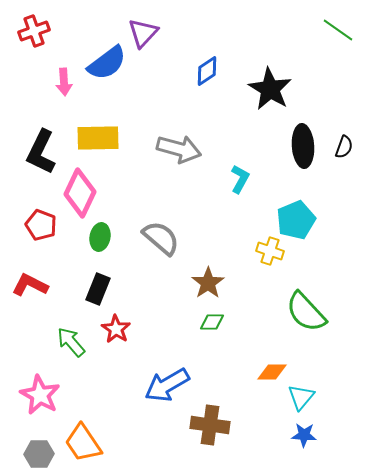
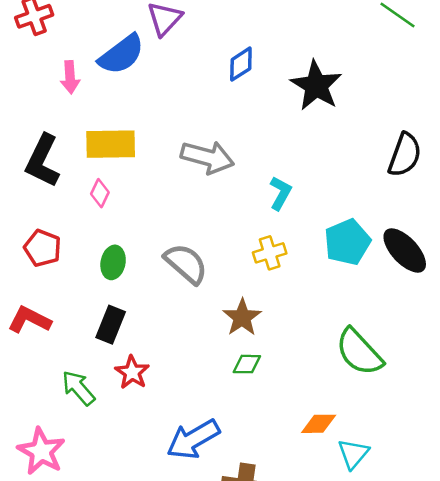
black ellipse: (303, 146) -> (405, 250), moved, turned -39
black semicircle: (344, 147) -> (405, 155), size x1.6
pink diamond: (80, 193) -> (100, 193), moved, size x0.5
yellow cross: (270, 251) -> (270, 253), moved, turned -36

